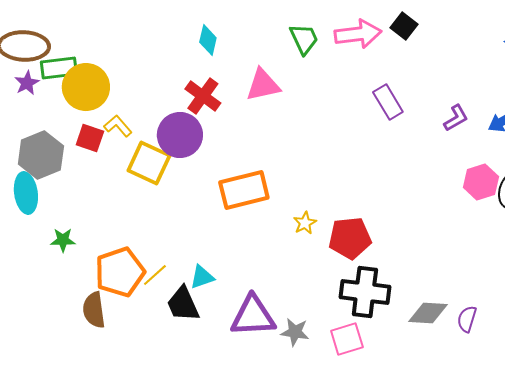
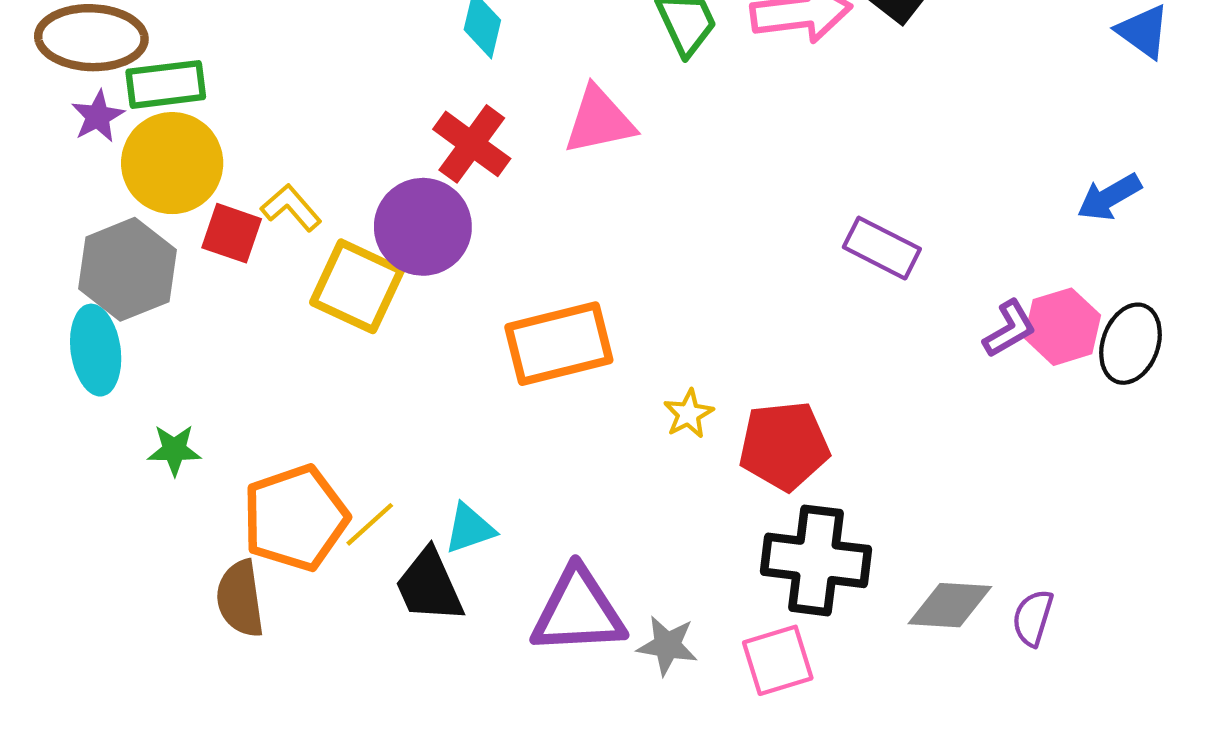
yellow circle: (86, 87) -> (172, 163), moved
purple rectangle: (388, 102) -> (882, 248), moved, turned -32
purple L-shape: (456, 118) -> (1009, 329), moved

